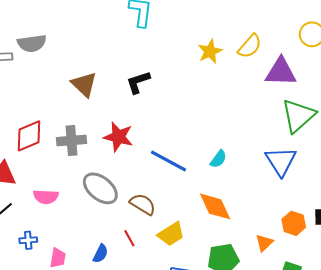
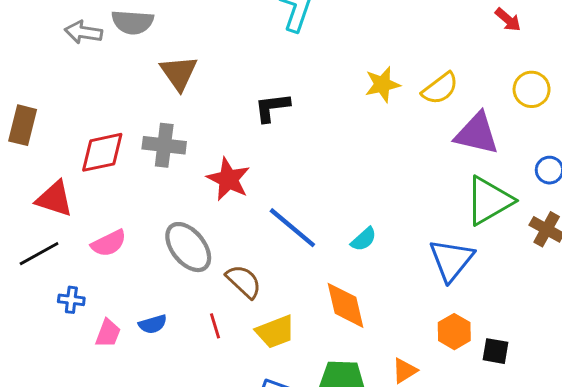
brown triangle: (84, 84) -> (179, 73), moved
gray cross: (72, 141) -> (164, 145), moved
pink semicircle: (46, 197) -> (109, 243), turned -40
orange hexagon: (294, 223) -> (454, 332), moved
blue semicircle: (100, 254) -> (153, 324), moved, turned 36

